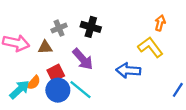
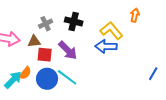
yellow L-shape: (150, 47) -> (111, 31), moved
blue arrow: (128, 70) -> (106, 46), moved
red square: (56, 73) -> (45, 55), moved, turned 35

